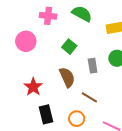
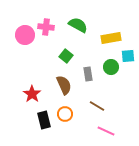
pink circle: (26, 41) -> (25, 35), moved
brown line: (89, 97) -> (97, 106), moved
orange circle: (77, 119) -> (65, 114), moved

